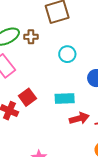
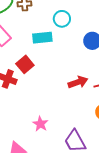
cyan rectangle: (65, 98) -> (42, 38), moved

